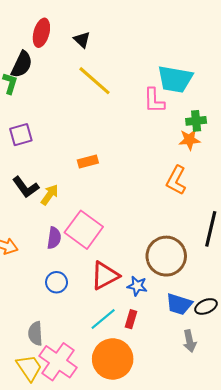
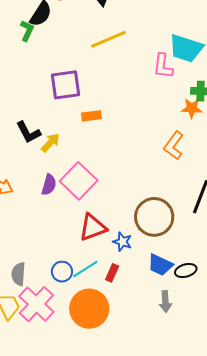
yellow line: (95, 81) -> (108, 39), turned -72
purple square: (21, 135) -> (65, 85), moved, size x1.4
blue circle: (57, 282) -> (62, 272), moved

